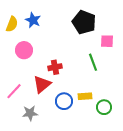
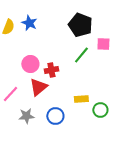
pink circle: (24, 50) -> (30, 64), moved
green line: (93, 62) -> (81, 55), moved, turned 60
blue circle: (64, 101) -> (55, 116), moved

